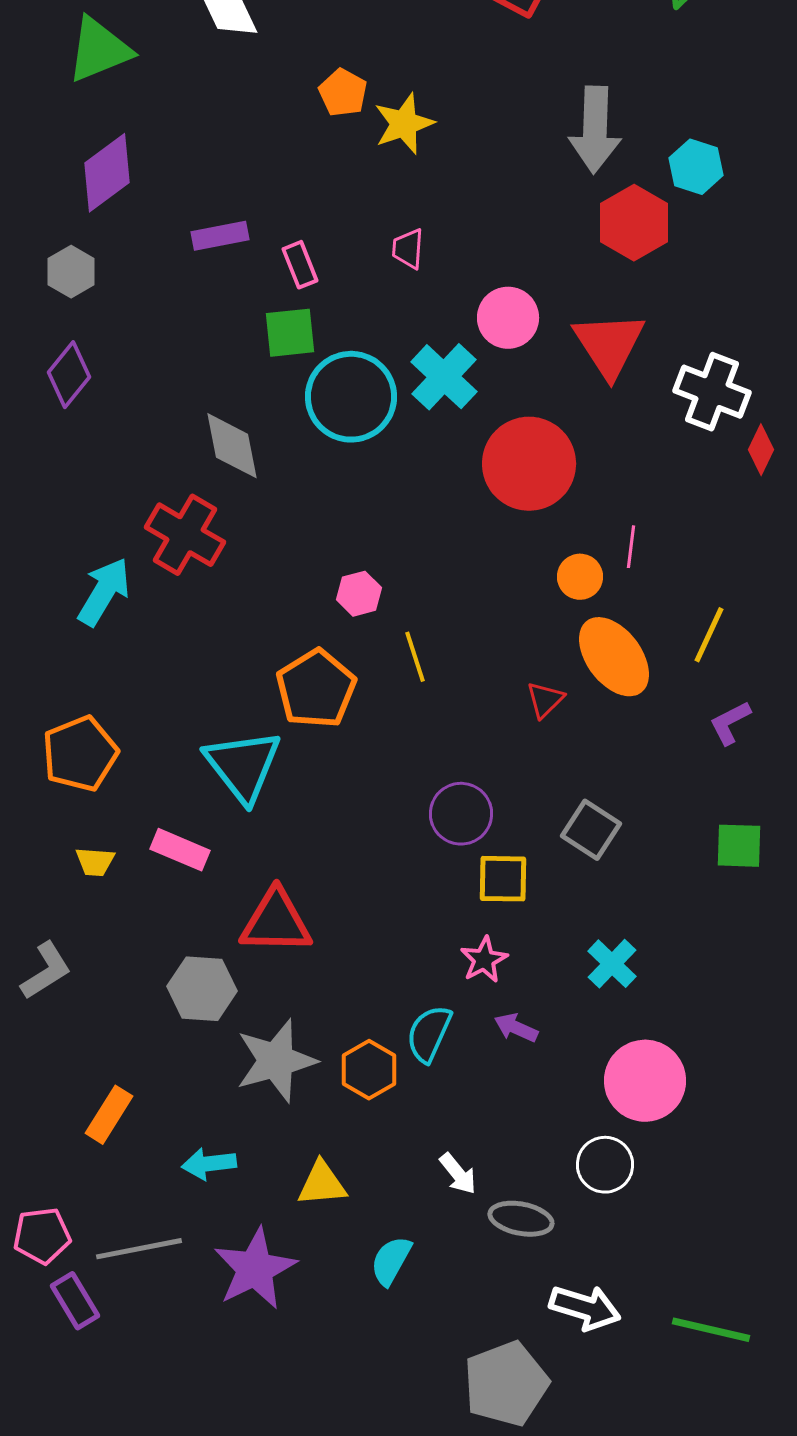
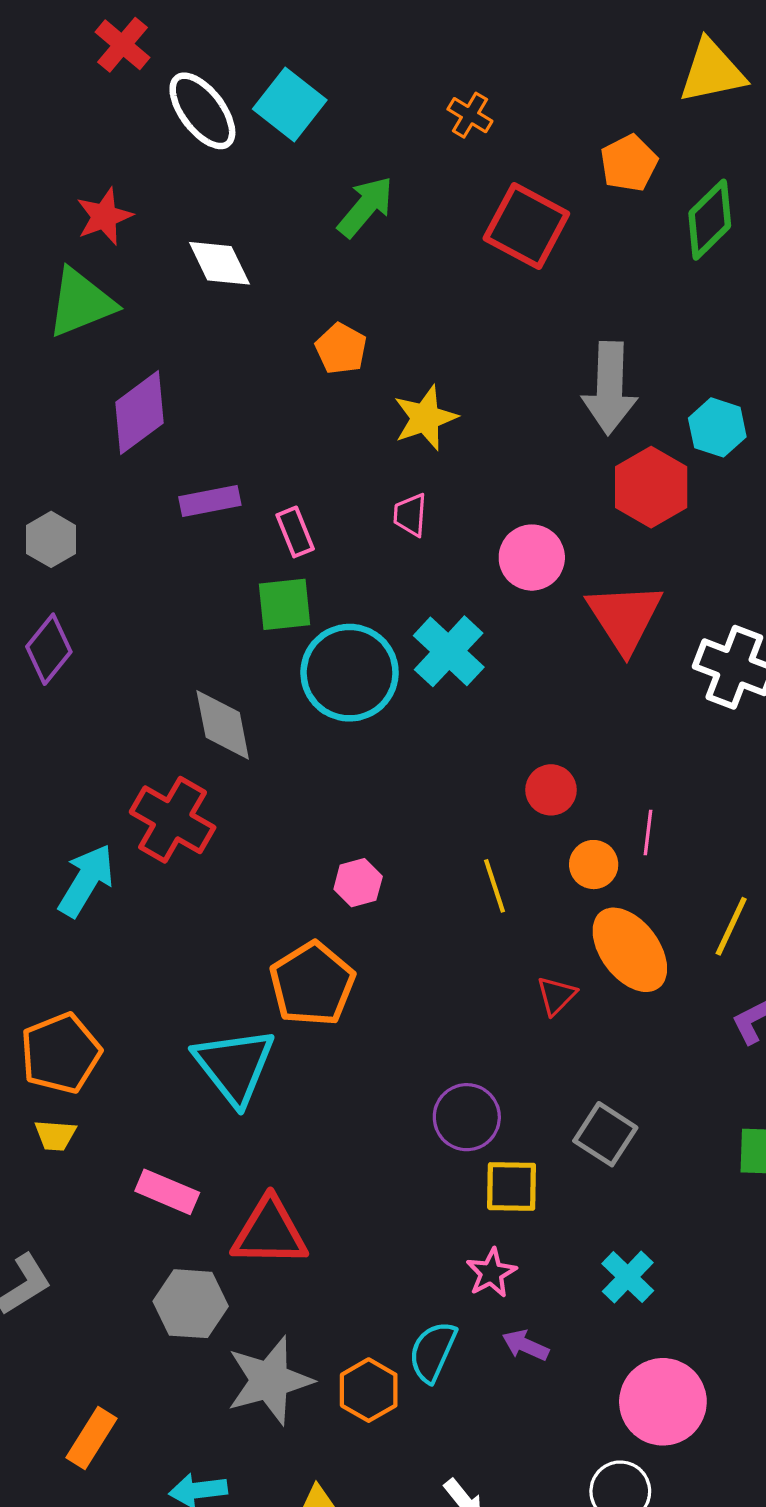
yellow star: (404, 124) -> (425, 418), moved
purple diamond: (107, 173) -> (140, 413), moved
pink circle: (508, 318) -> (532, 558), moved
red circle: (529, 464) -> (551, 790), moved, size x0.5
yellow line: (415, 657) -> (494, 886), moved
pink rectangle: (180, 850) -> (167, 1192), moved
yellow trapezoid: (95, 862) -> (55, 1135), moved

